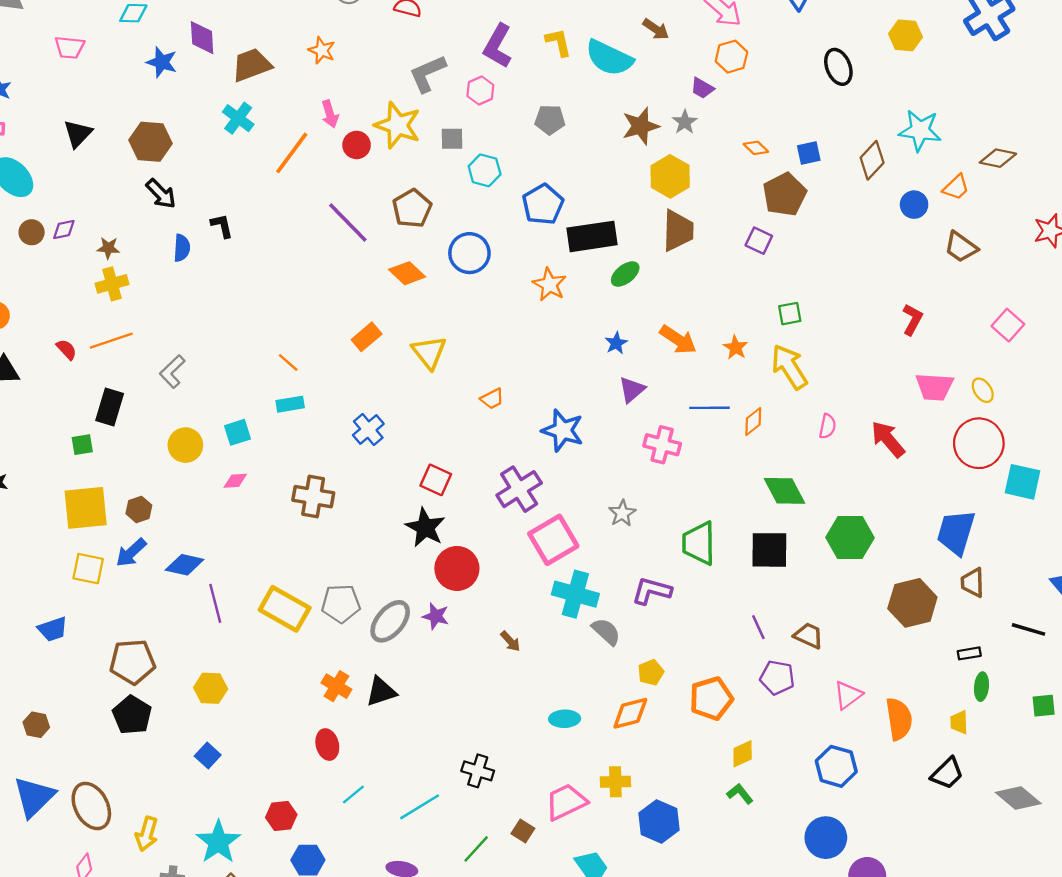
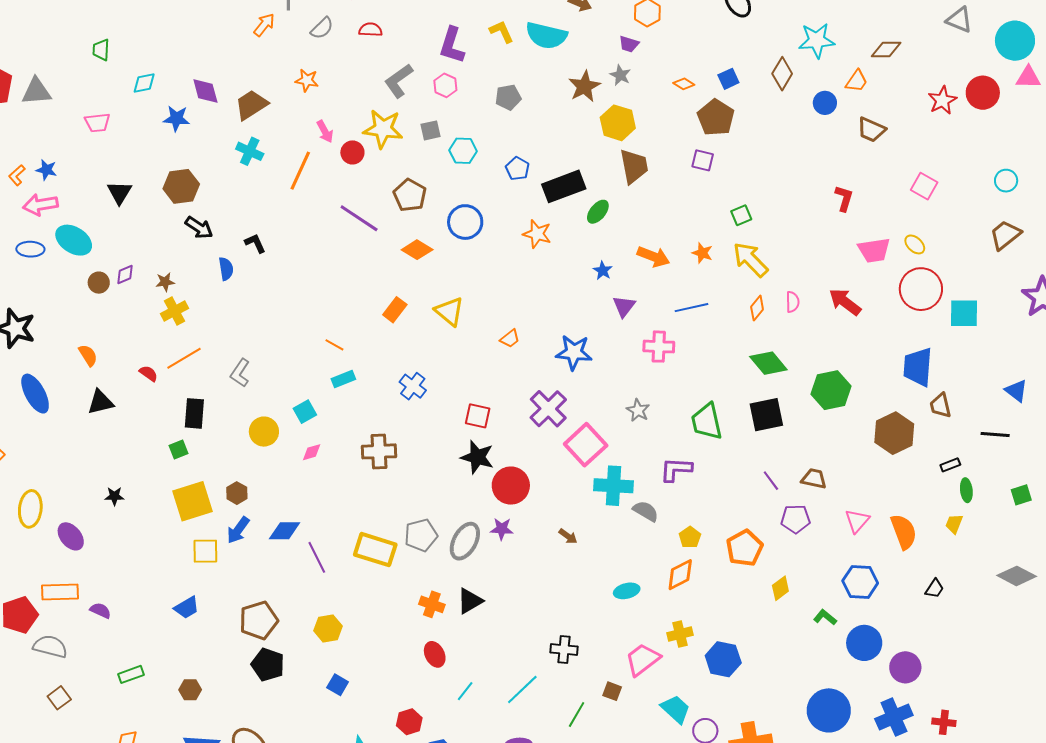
blue pentagon: (543, 204) -> (517, 169), size x0.7
orange diamond: (753, 422) -> (757, 308), moved
yellow trapezoid: (959, 722) -> (954, 524), turned 35
black trapezoid: (947, 773) -> (934, 588), moved, size x0.7
green L-shape: (740, 794) -> (825, 617), moved

